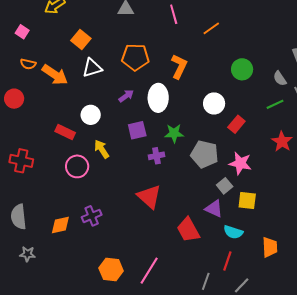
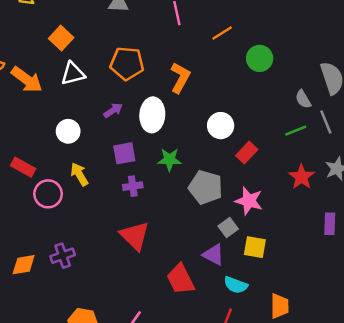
green circle: (242, 69) -> (260, 58), moved
red rectangle: (65, 132) -> (23, 167), moved
purple cross: (156, 156) -> (133, 186), moved

